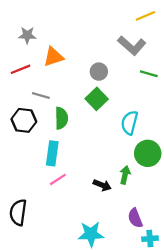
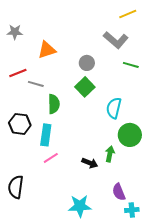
gray star: (27, 35) -> (15, 32), moved
red line: (20, 69) -> (18, 73), moved
black hexagon: (24, 120) -> (20, 124), moved

